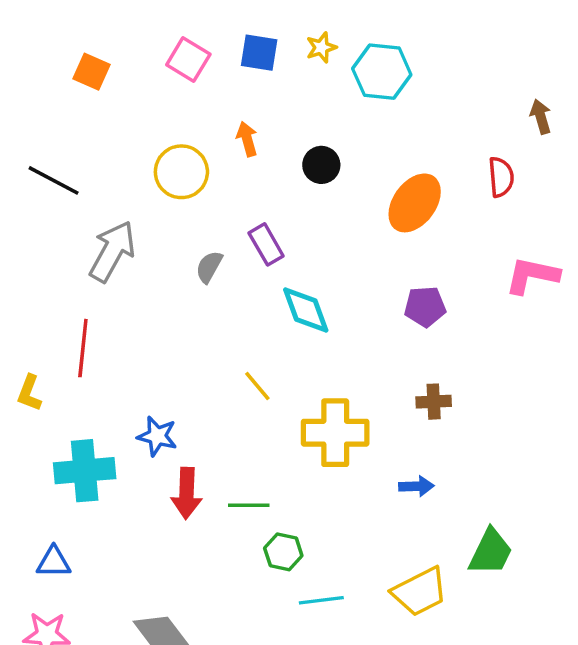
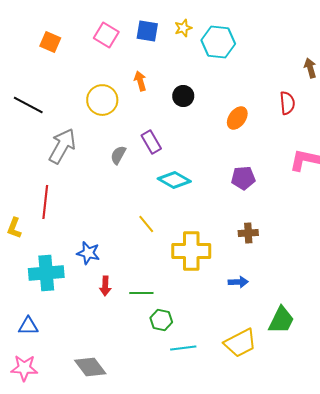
orange ellipse: (415, 203) -> (237, 118), size x0.7
cyan diamond: (306, 310) -> (174, 180), turned -40
red arrow: (187, 493) -> (105, 286), size x0.7

